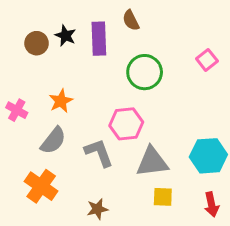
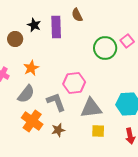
brown circle: (37, 43) -> (15, 39), moved
green circle: (145, 72) -> (105, 48), moved
orange cross: (41, 186) -> (32, 121), moved
brown star: (97, 209) -> (58, 130), moved

